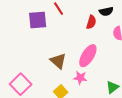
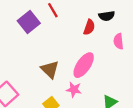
purple square: (38, 20) -> (29, 22), turned -36

